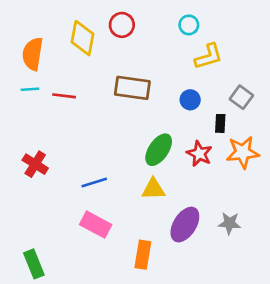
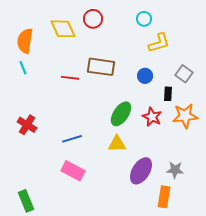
yellow diamond: (82, 38) -> (63, 29), turned -36
cyan line: (30, 89) -> (23, 68), turned 72
red line: (64, 96) -> (70, 78), moved
orange rectangle: (143, 255) -> (164, 197), moved

